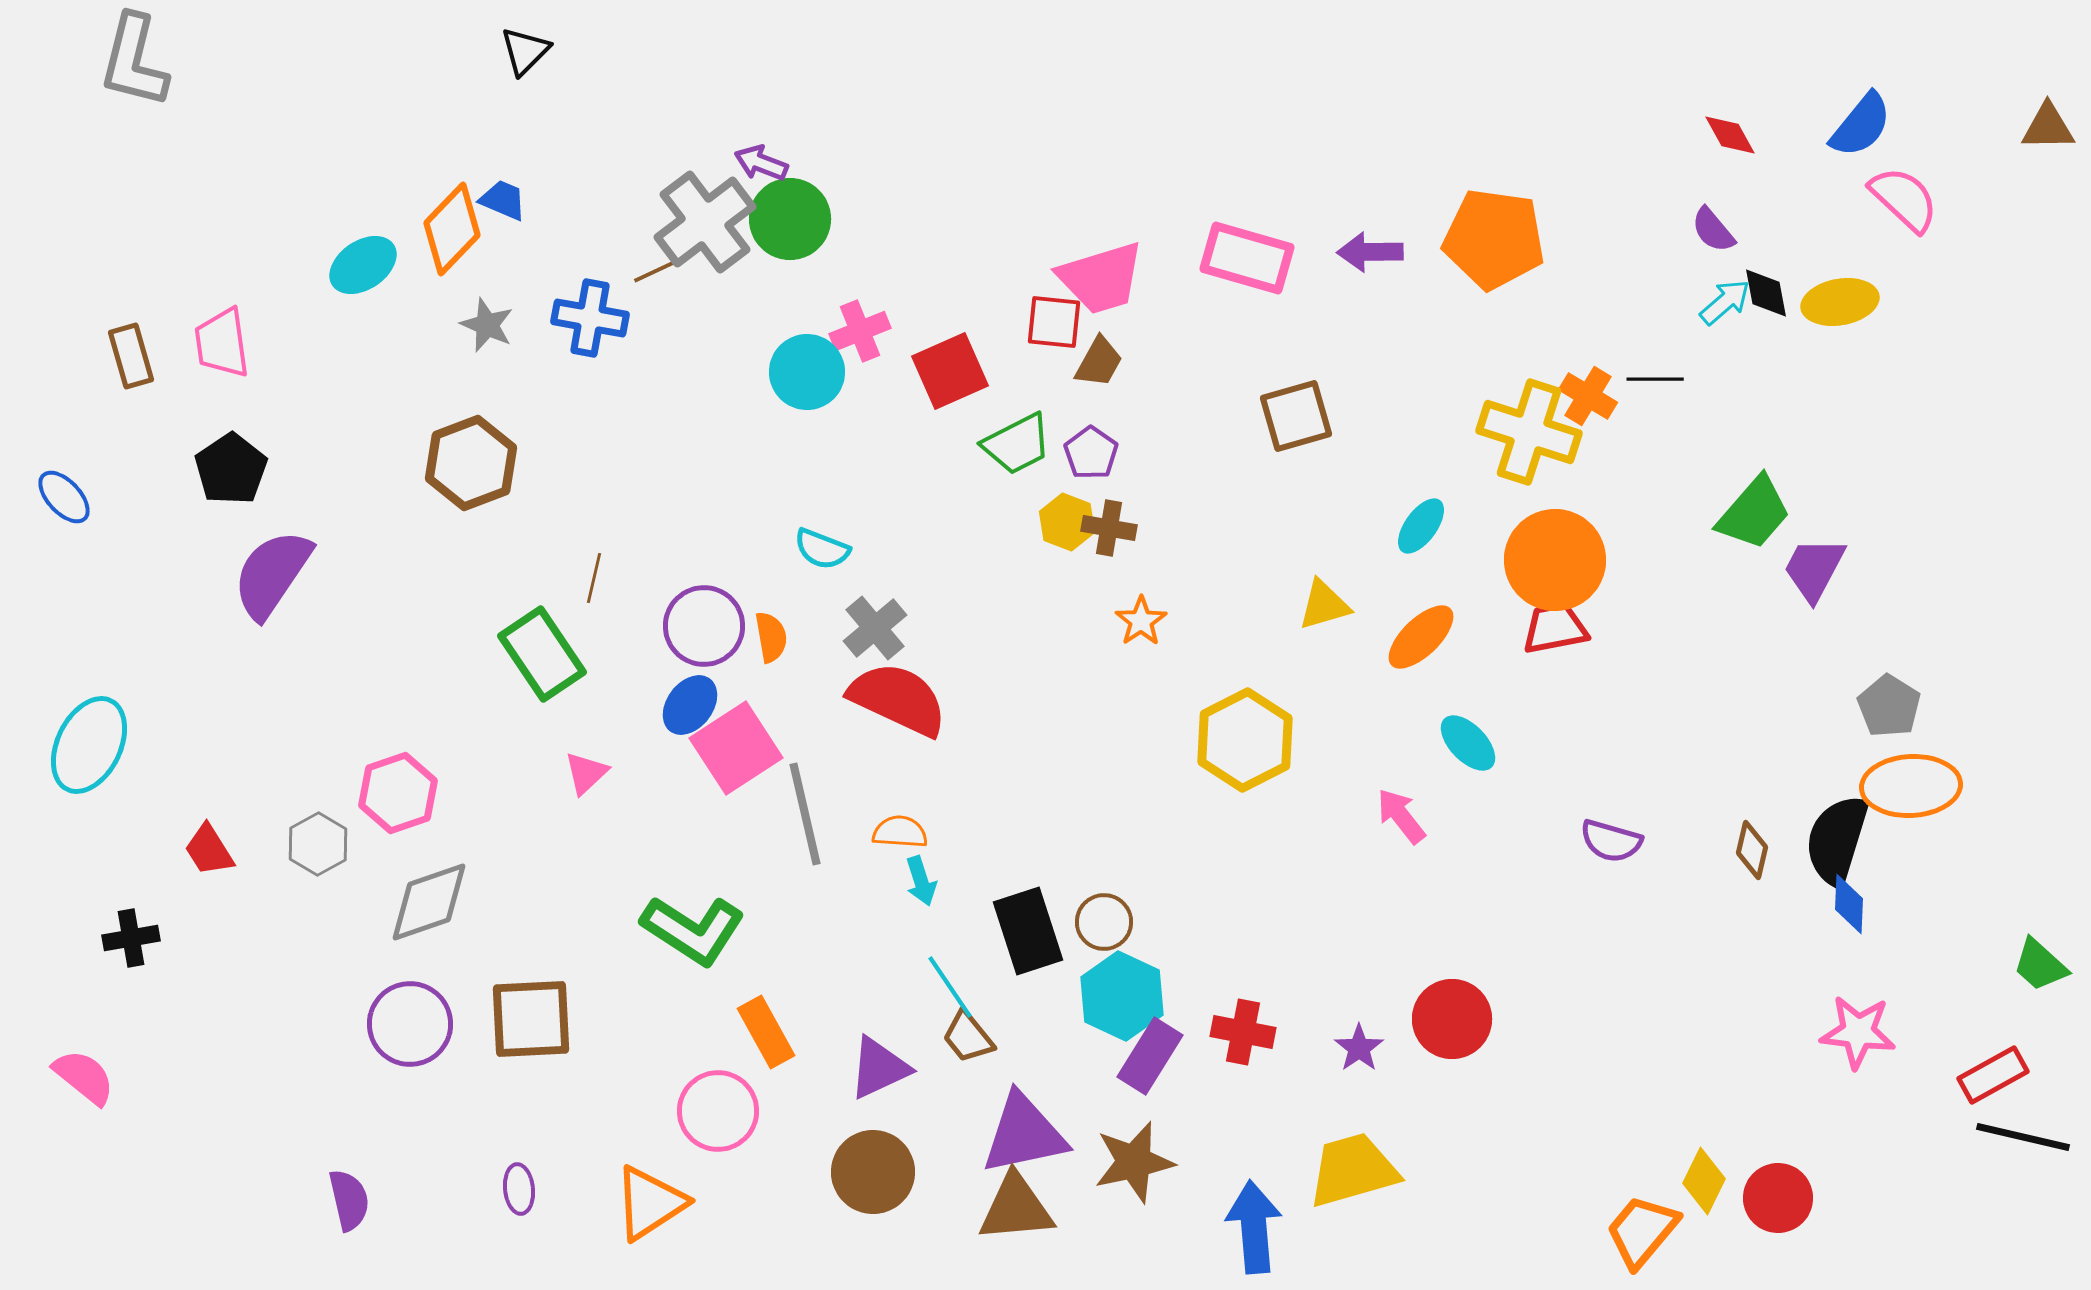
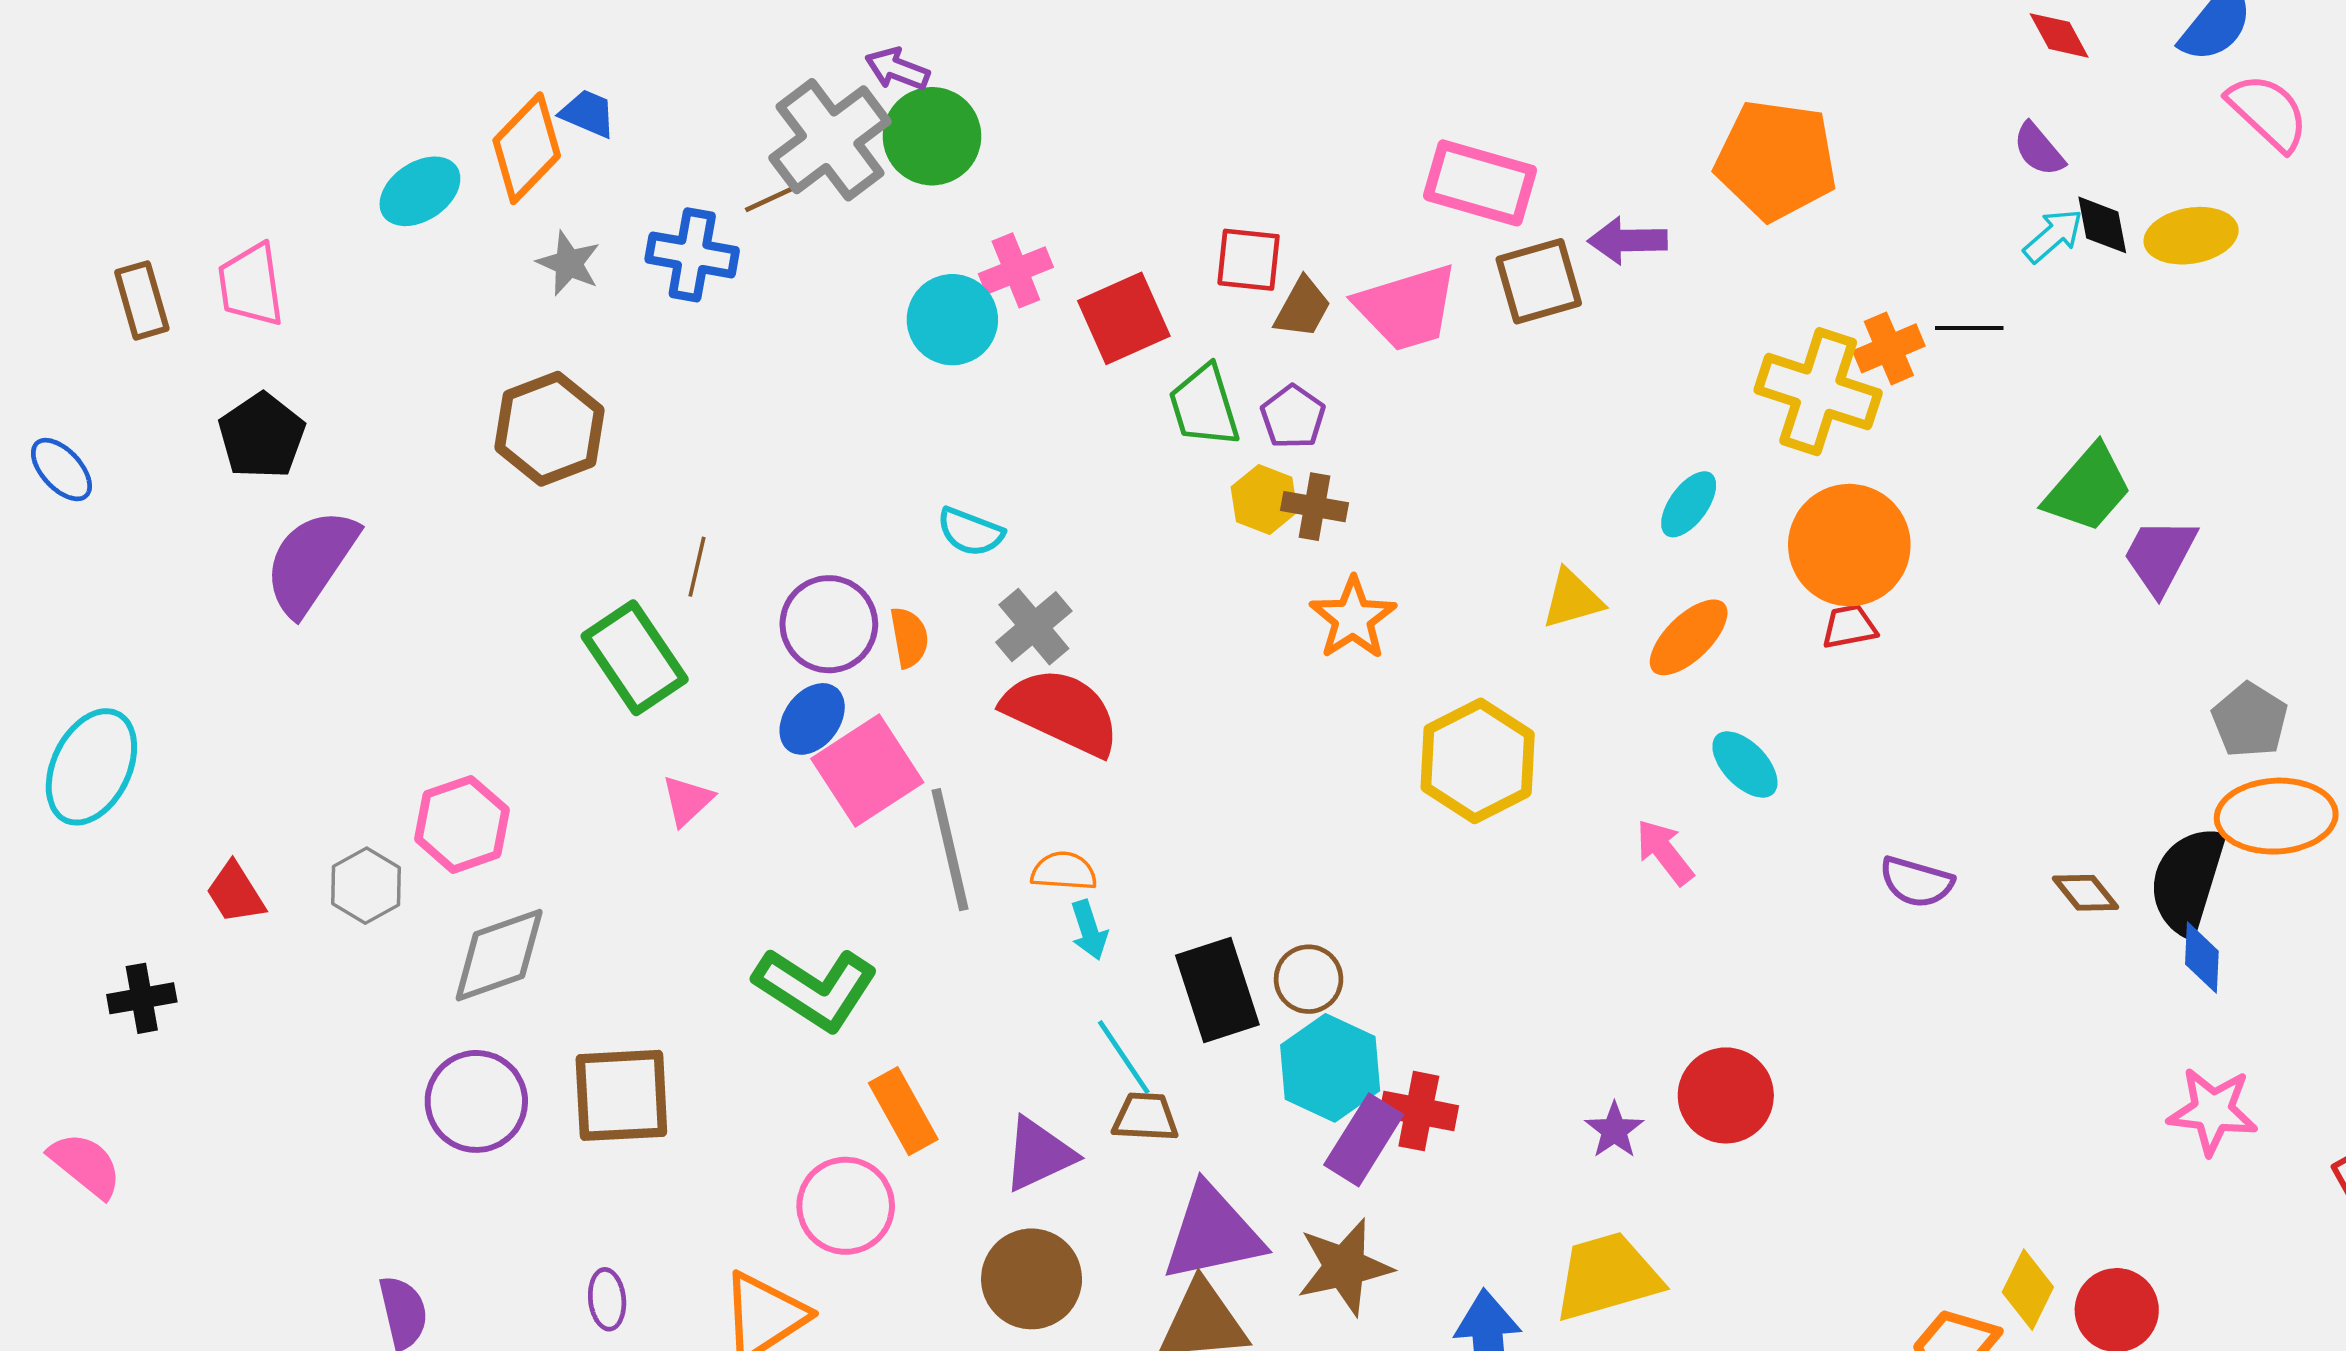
purple arrow: (1370, 252) -> (1627, 240), moved
pink trapezoid: (1101, 278) -> (1407, 308), moved
orange cross: (1588, 396) -> (1889, 348), turned 36
brown square: (1296, 416) -> (1539, 281), moved
green trapezoid: (1017, 444) -> (1204, 406), turned 100
orange star: (1141, 621) -> (1353, 618), size x1.4
red trapezoid: (1555, 628) -> (1849, 627), size x0.7
brown diamond: (1752, 850) -> (2086, 893), turned -52
red cross: (1243, 1032) -> (1419, 1111), moved
brown trapezoid: (968, 1037) -> (1145, 1117), turned 132

